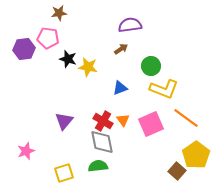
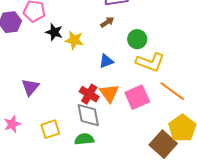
orange triangle: (123, 120) -> (109, 93), size x1.5
purple triangle: (64, 121) -> (30, 87), moved
brown square: (177, 171) -> (163, 144), size x1.5
yellow square: (64, 173) -> (50, 129), moved

